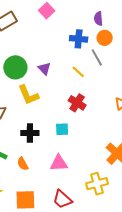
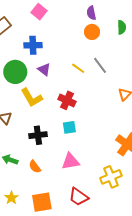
orange circle: (105, 38) -> (92, 32), moved
blue cross: (79, 39) -> (33, 45), moved
gray line: (97, 58) -> (100, 65), moved
red cross: (77, 103) -> (67, 100), moved

